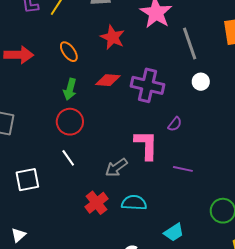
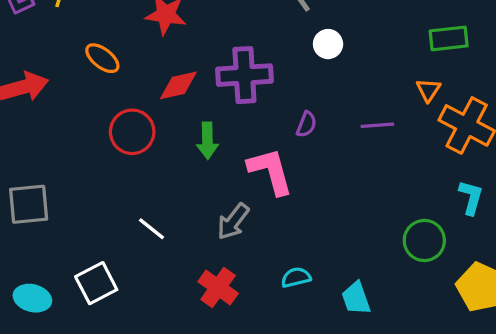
green arrow: (70, 89) -> (207, 141), moved
red circle: (70, 122) -> (132, 132), moved
purple line: (183, 169) -> (377, 125), moved
cyan semicircle: (134, 203) -> (296, 277), moved, size x0.7
cyan trapezoid: (174, 232) -> (356, 298), turned 120

